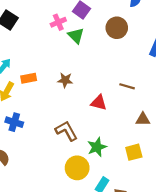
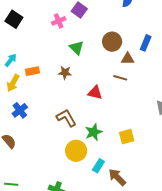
brown circle: (117, 28) -> (112, 42), moved
green triangle: (76, 36) -> (77, 48), moved
brown triangle: (143, 119) -> (128, 59), moved
blue cross: (14, 122) -> (20, 110), turned 35

